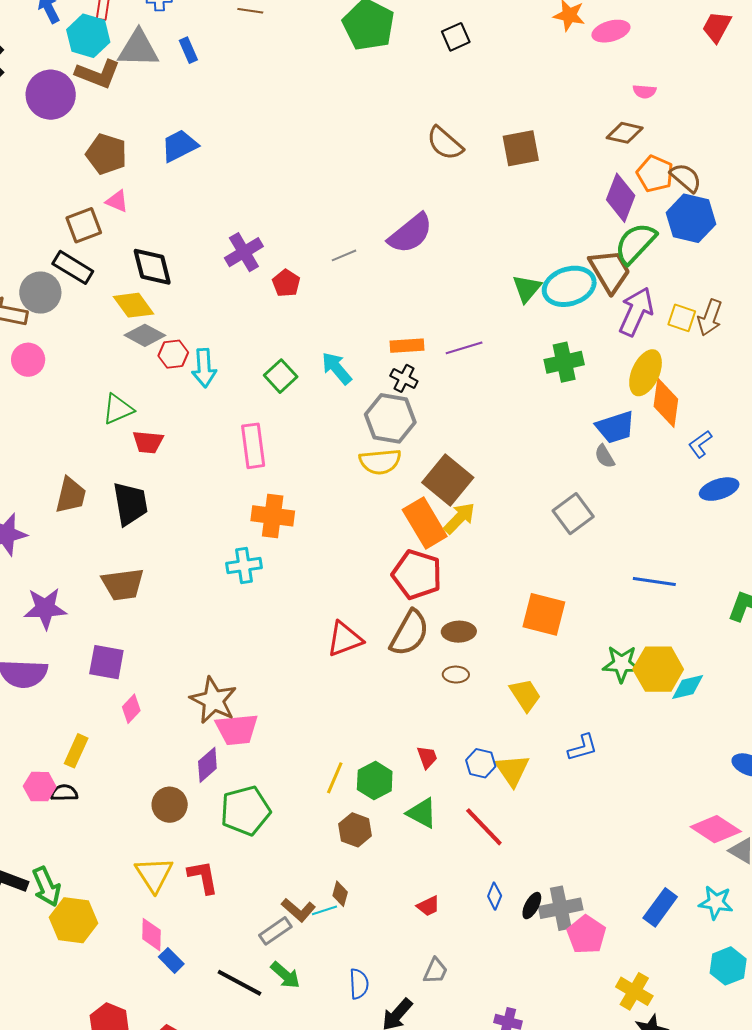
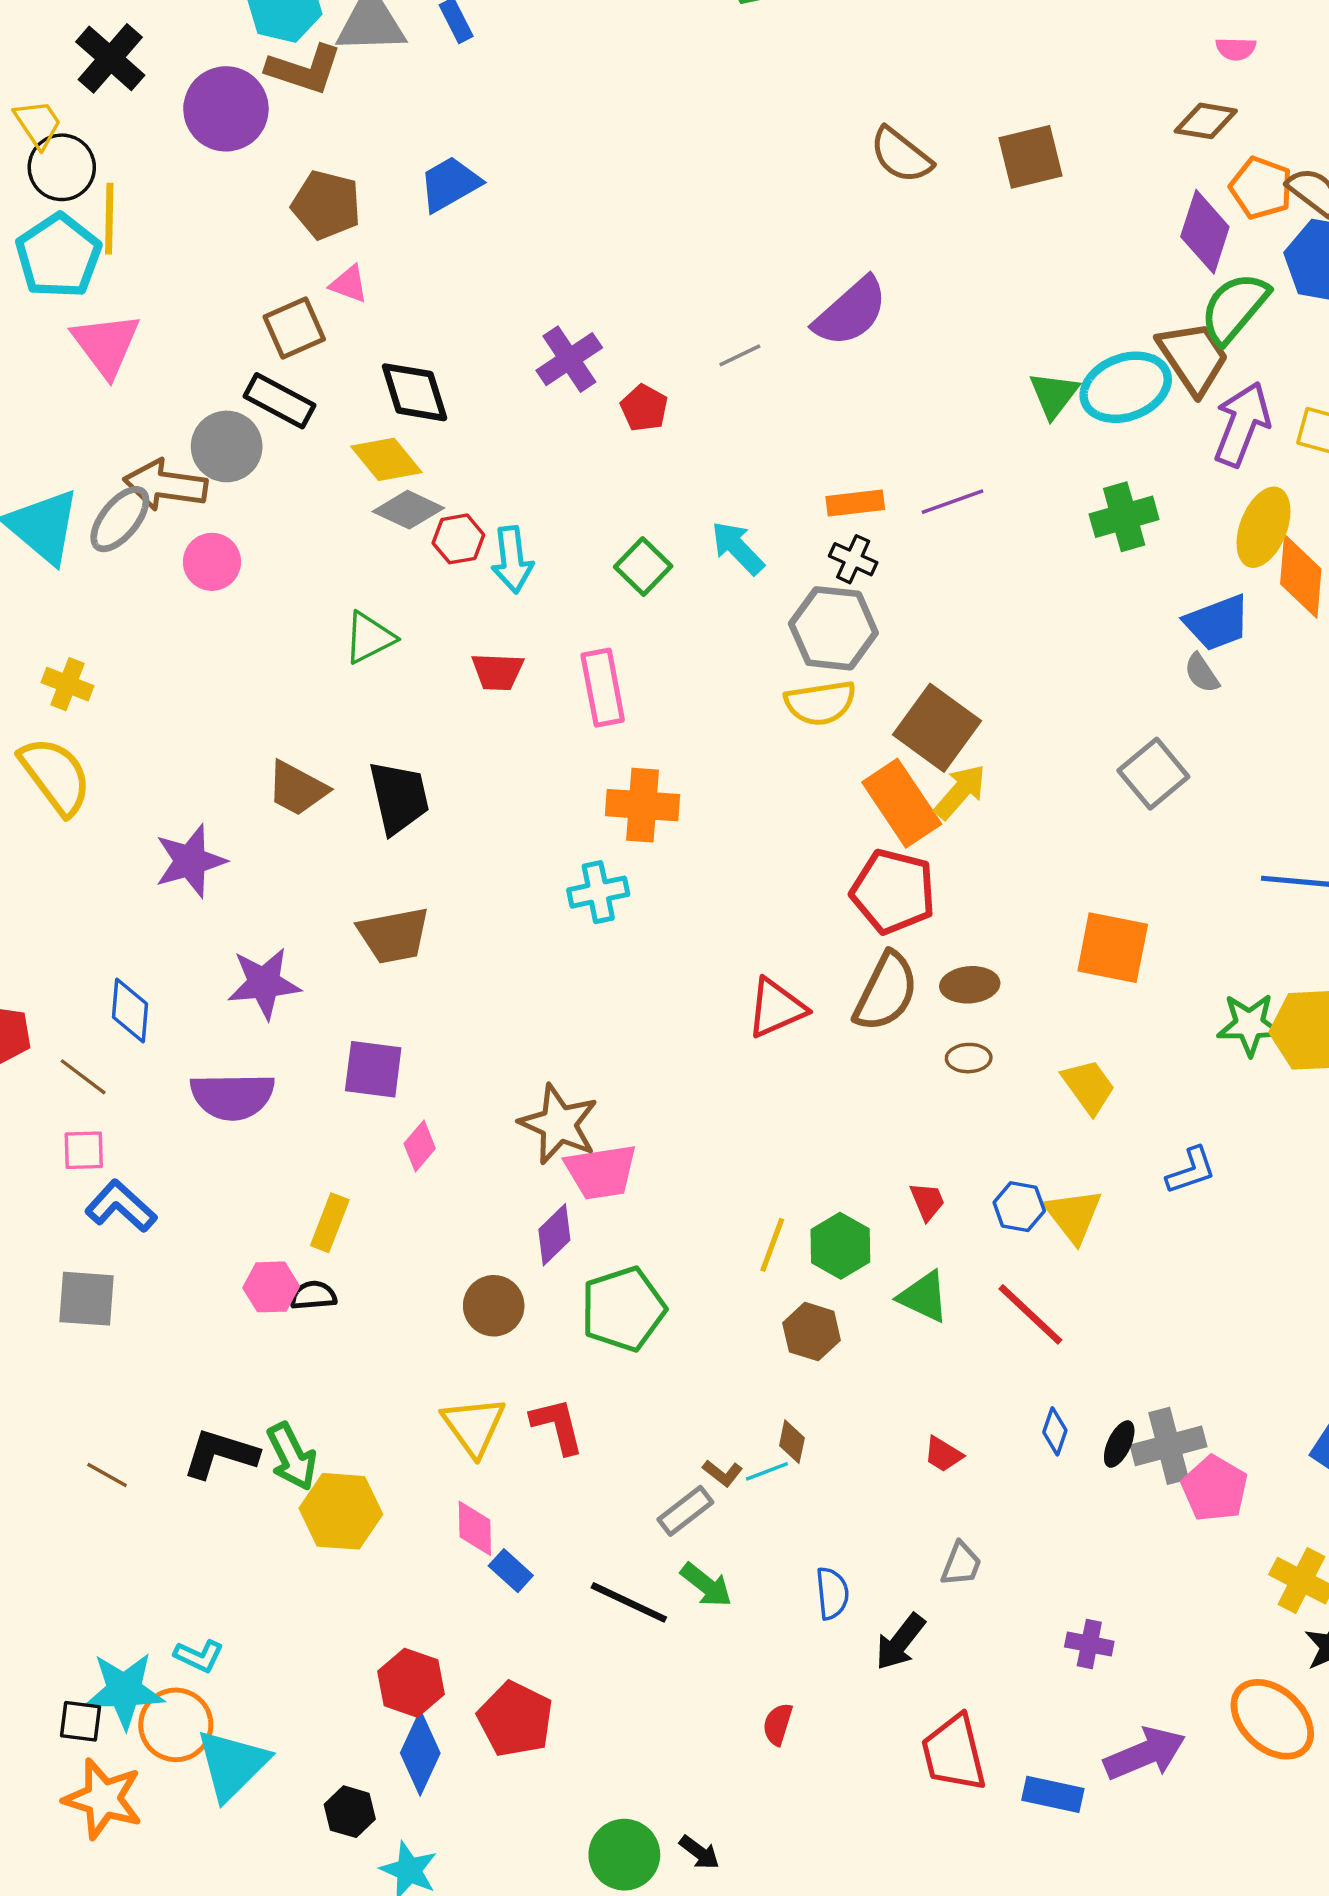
red trapezoid: (148, 442) -> (498, 672), moved
brown trapezoid: (71, 495) -> (297, 788), turned 108
red trapezoid: (428, 906) -> (943, 1454), turned 60
brown L-shape: (298, 910) -> (723, 1473), size x0.7

